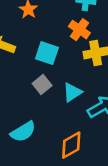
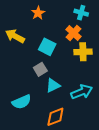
cyan triangle: (72, 92) -> (53, 85), moved

